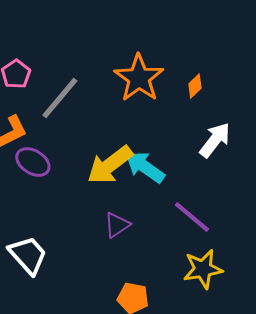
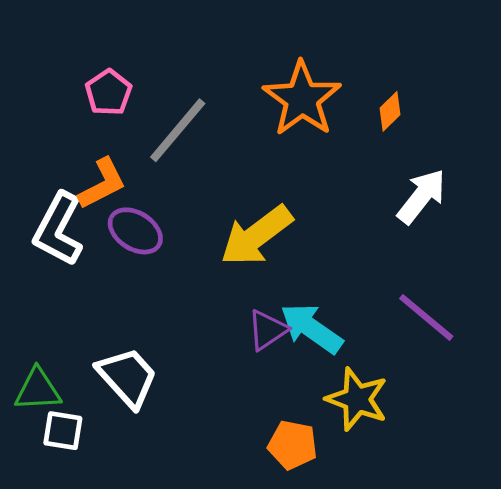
cyan arrow: (145, 167) -> (311, 328), moved
purple line: (192, 217) -> (426, 317), moved
yellow star: (203, 269) -> (357, 399), moved, turned 30

